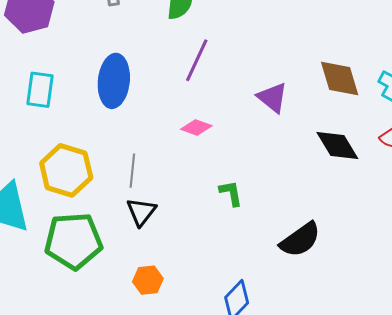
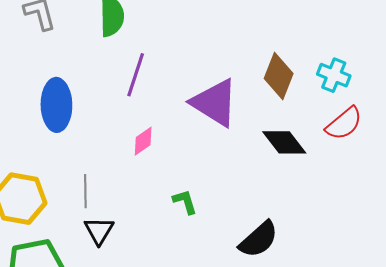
brown diamond: (340, 79) -> (279, 76), turned 45
purple triangle: (272, 98) -> (215, 103), size x1.6
pink diamond: (196, 128) -> (143, 141), turned -48

